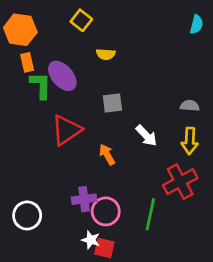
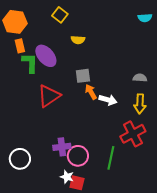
cyan semicircle: (196, 24) -> (145, 18), turned 72
white arrow: (146, 136) -> (108, 100), turned -30
orange arrow: (107, 154) -> (91, 92), moved

